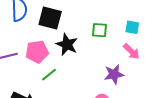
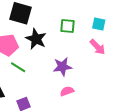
purple star: (114, 74) -> (62, 67), moved
green line: (49, 75) -> (18, 67), turned 70

